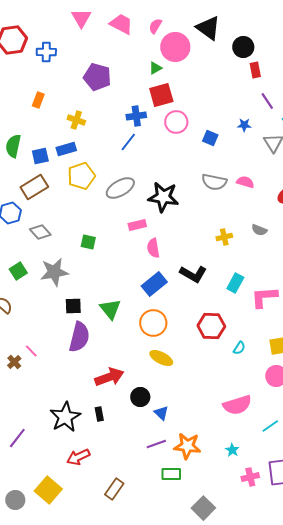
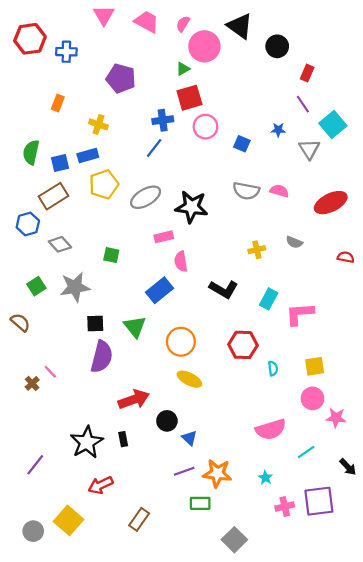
red rectangle: (255, 70) -> (307, 73), moved, turned 35
blue rectangle: (154, 284) -> (159, 290), moved
cyan semicircle: (239, 348) -> (273, 368), turned -40

